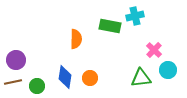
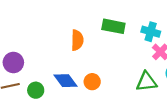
cyan cross: (135, 16) -> (151, 32), moved, turned 30
blue diamond: (65, 77) -> (66, 81), turned -45

